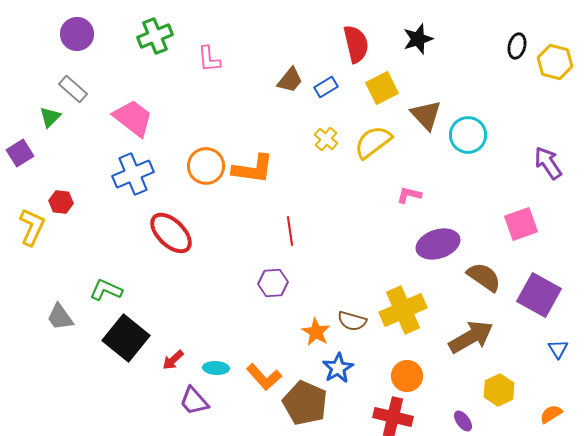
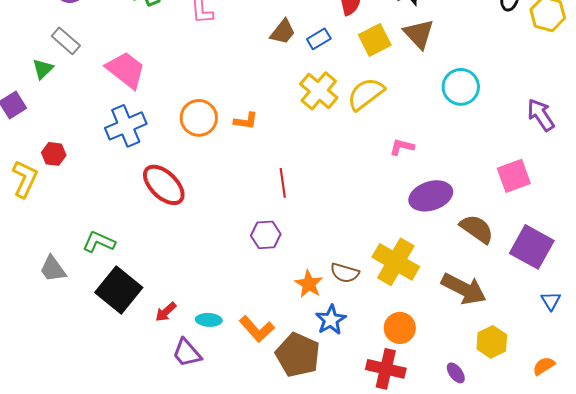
brown triangle: (426, 115) -> (419, 34), moved
yellow cross: (326, 139) -> (319, 91), size x1.6
orange L-shape: (253, 169) -> (246, 121), size x0.6
yellow cross: (403, 310) -> (396, 262), turned -36
brown arrow: (471, 337) -> (464, 289), turned 57

